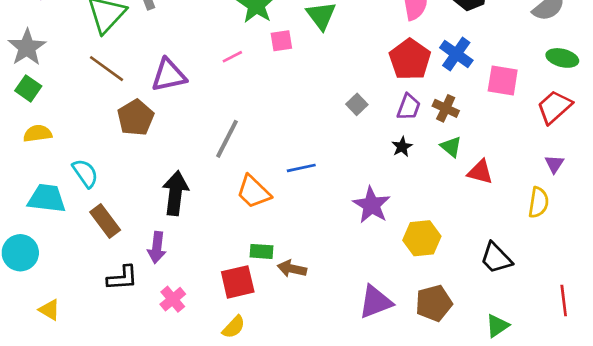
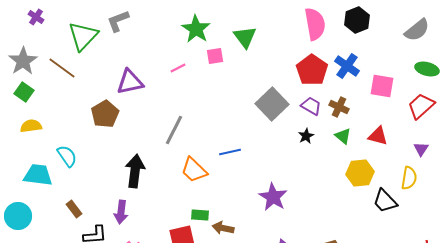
brown line: (106, 69) -> (62, 68), moved
gray square: (357, 104) -> (272, 104), size x2.0
purple trapezoid: (409, 107) -> (311, 106), turned -80
red triangle: (480, 172) -> (378, 136), moved
purple star: (371, 205) -> (273, 197), moved
brown rectangle: (105, 221) -> (74, 209), moved, size x0.7
yellow hexagon: (422, 238) -> (360, 173), moved
black trapezoid: (496, 258) -> (385, 201), moved

